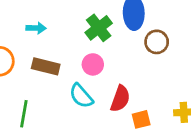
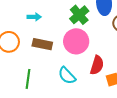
pink circle: (93, 64) -> (76, 41), size x1.6
cyan semicircle: (81, 96) -> (67, 76), moved

